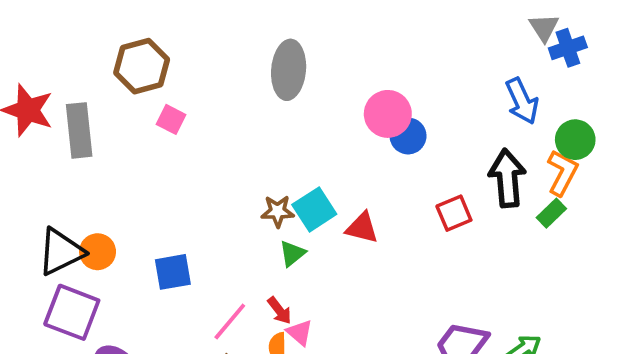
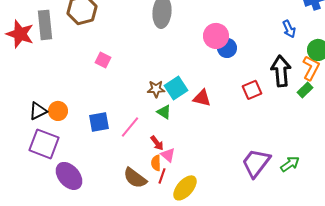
blue arrow: (522, 101) -> (289, 29), size x0.7
pink square: (171, 119) -> (103, 60), moved
gray rectangle: (79, 130) -> (45, 25), moved
black triangle: (61, 252) -> (38, 111), size x0.7
green triangle: (292, 254) -> (164, 112), turned -49
pink line: (230, 322) -> (130, 127), moved

